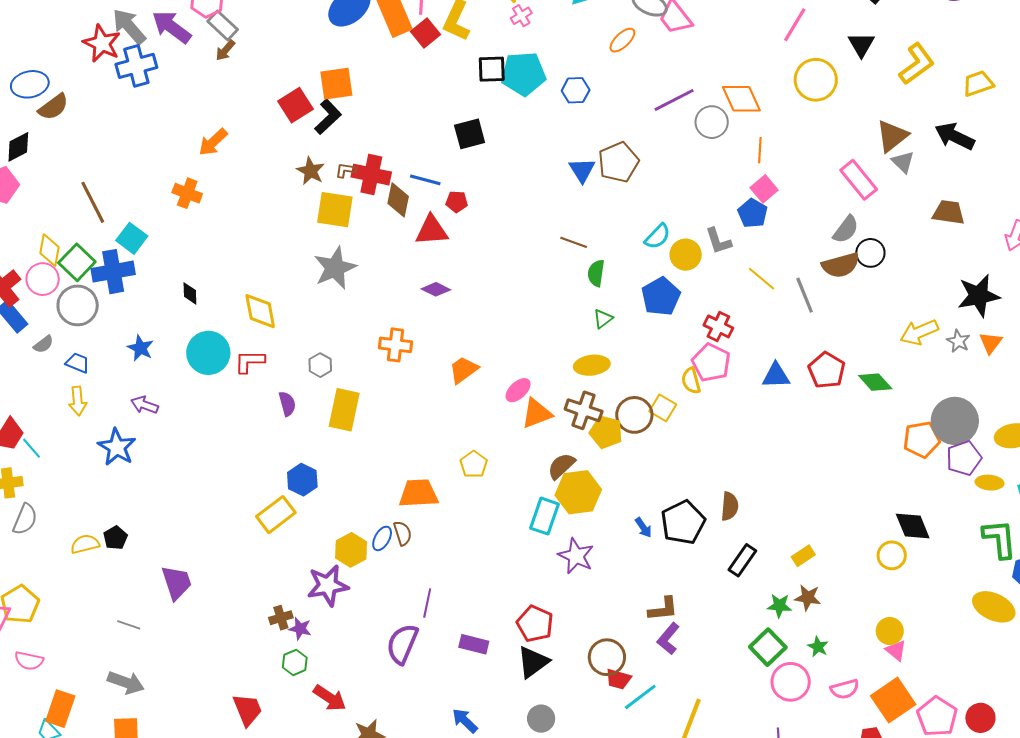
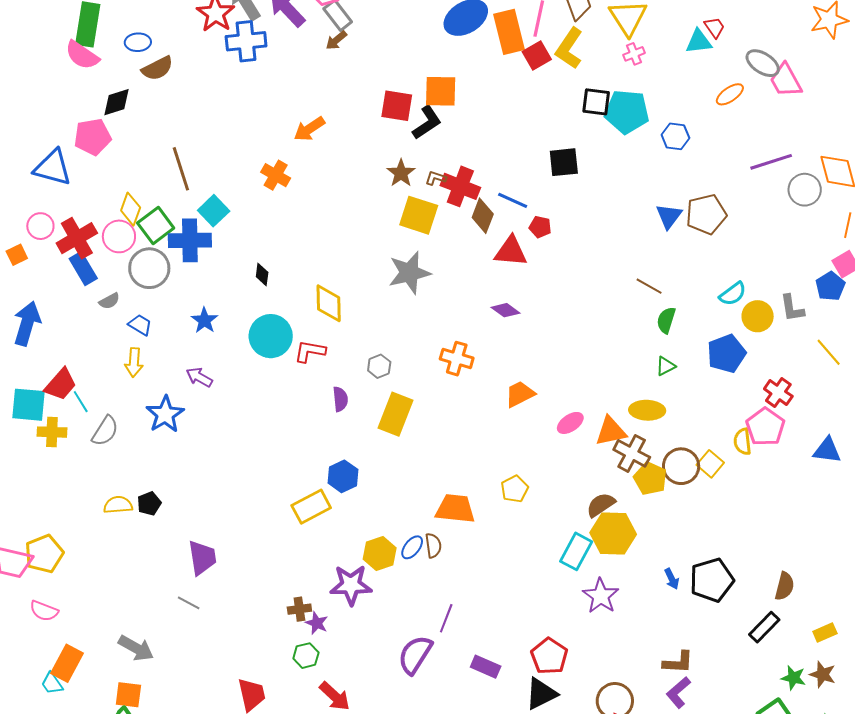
blue ellipse: (30, 84) -> (138, 42), size x0.7
red square: (296, 105) -> (397, 106), turned 32
orange triangle: (537, 413) -> (611, 431), moved
brown semicircle: (730, 506) -> (785, 586), moved
gray semicircle: (25, 519) -> (105, 431), moved
gray line: (129, 625) -> (189, 603), moved

